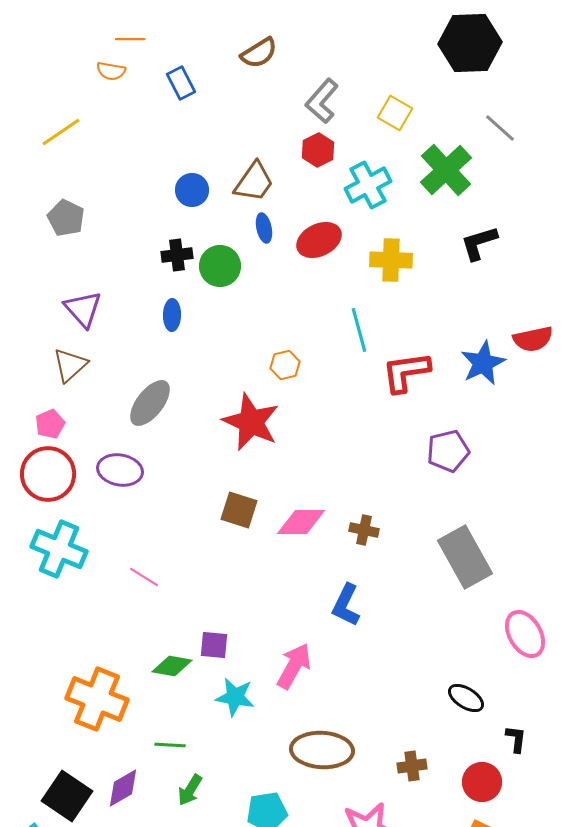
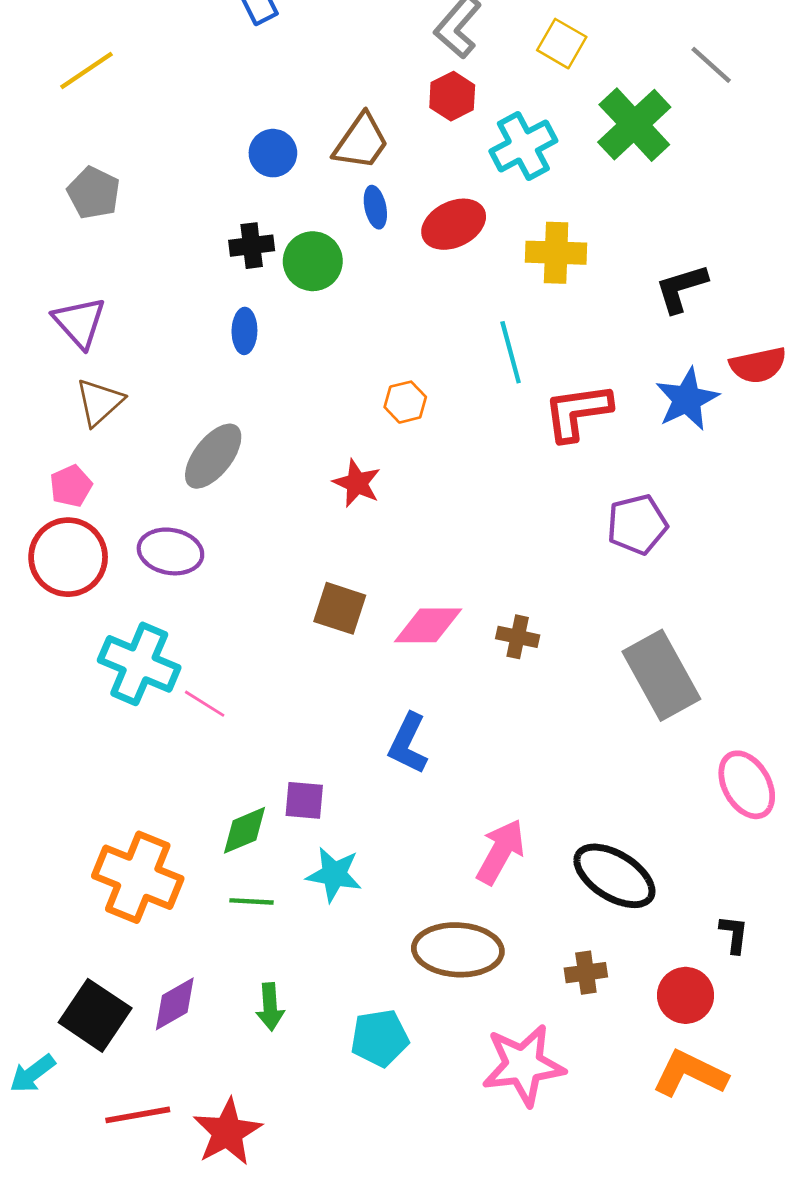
black L-shape: (479, 243) -> (681, 288), moved
purple triangle: (83, 309) -> (79, 322), moved
red star: (251, 422) -> (357, 483), size x0.6
cyan cross: (59, 549) -> (139, 664), moved
blue L-shape: (346, 605) -> (408, 744), moved
green diamond: (172, 666) -> (244, 830), turned -33
pink arrow: (294, 666) -> (501, 852), moved
black ellipse: (466, 698) -> (614, 876), moved, size x1.6
green line: (170, 745) -> (252, 901), moved
green arrow: (190, 790) -> (270, 1007), turned -36

